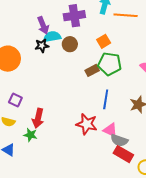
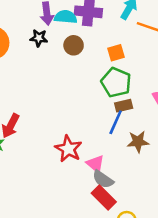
cyan semicircle: (52, 37) -> (66, 17), moved
brown rectangle: (92, 70) -> (124, 106), moved
blue line: (106, 99) -> (116, 122), moved

